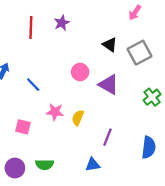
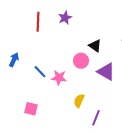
black triangle: (110, 45) -> (95, 46), moved
pink star: (55, 112) -> (59, 78), moved
purple line: (107, 137) -> (96, 118), moved

